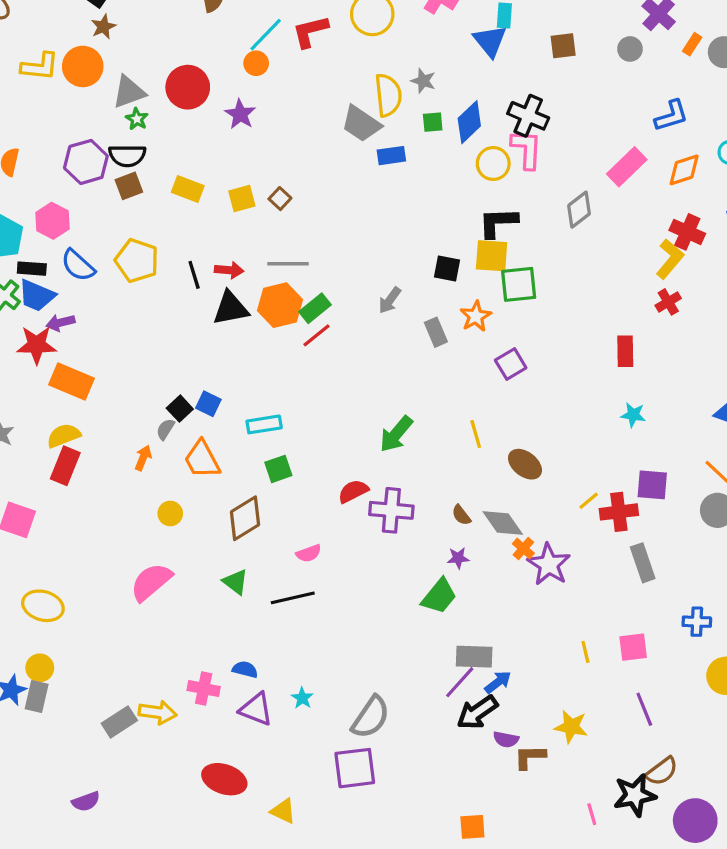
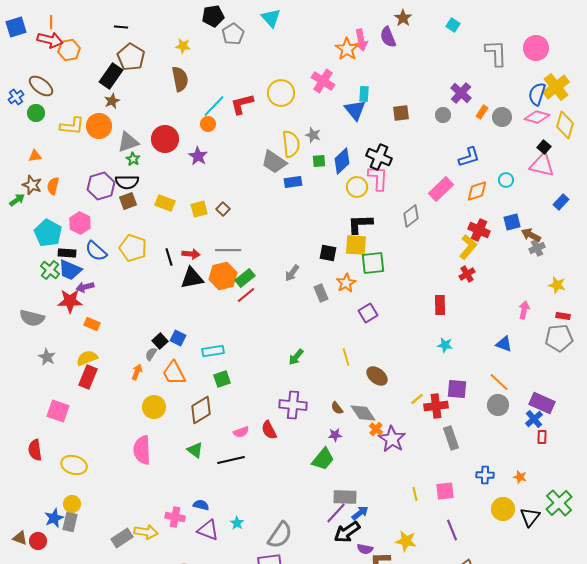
orange rectangle: (72, 381) -> (92, 324), size x0.6
green arrow: (396, 434) -> (296, 357), size x0.7
red semicircle: (353, 491) -> (269, 430), moved, turned -90
yellow circle: (170, 514) -> (154, 407), size x1.5
pink semicircle: (151, 582) -> (142, 450), turned -52

